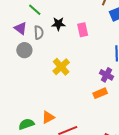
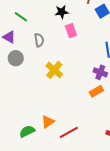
black star: (58, 24) -> (62, 12), moved
gray semicircle: (39, 33) -> (39, 40), moved

